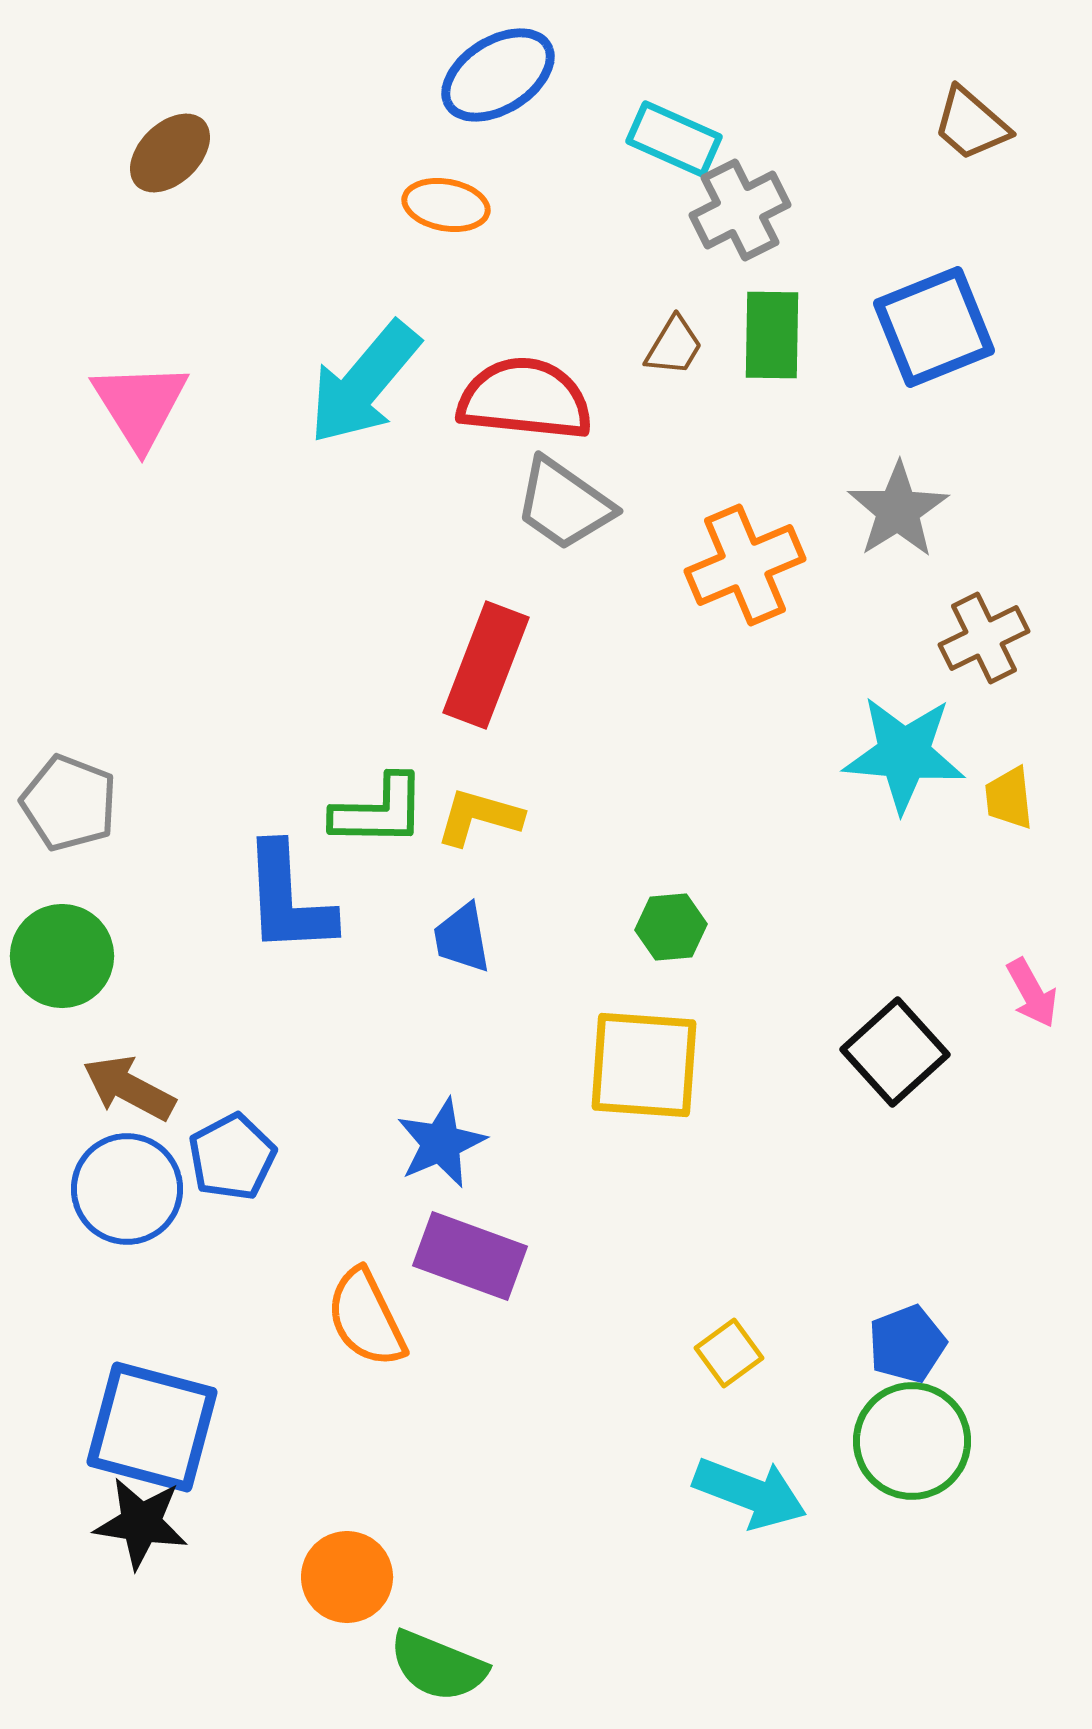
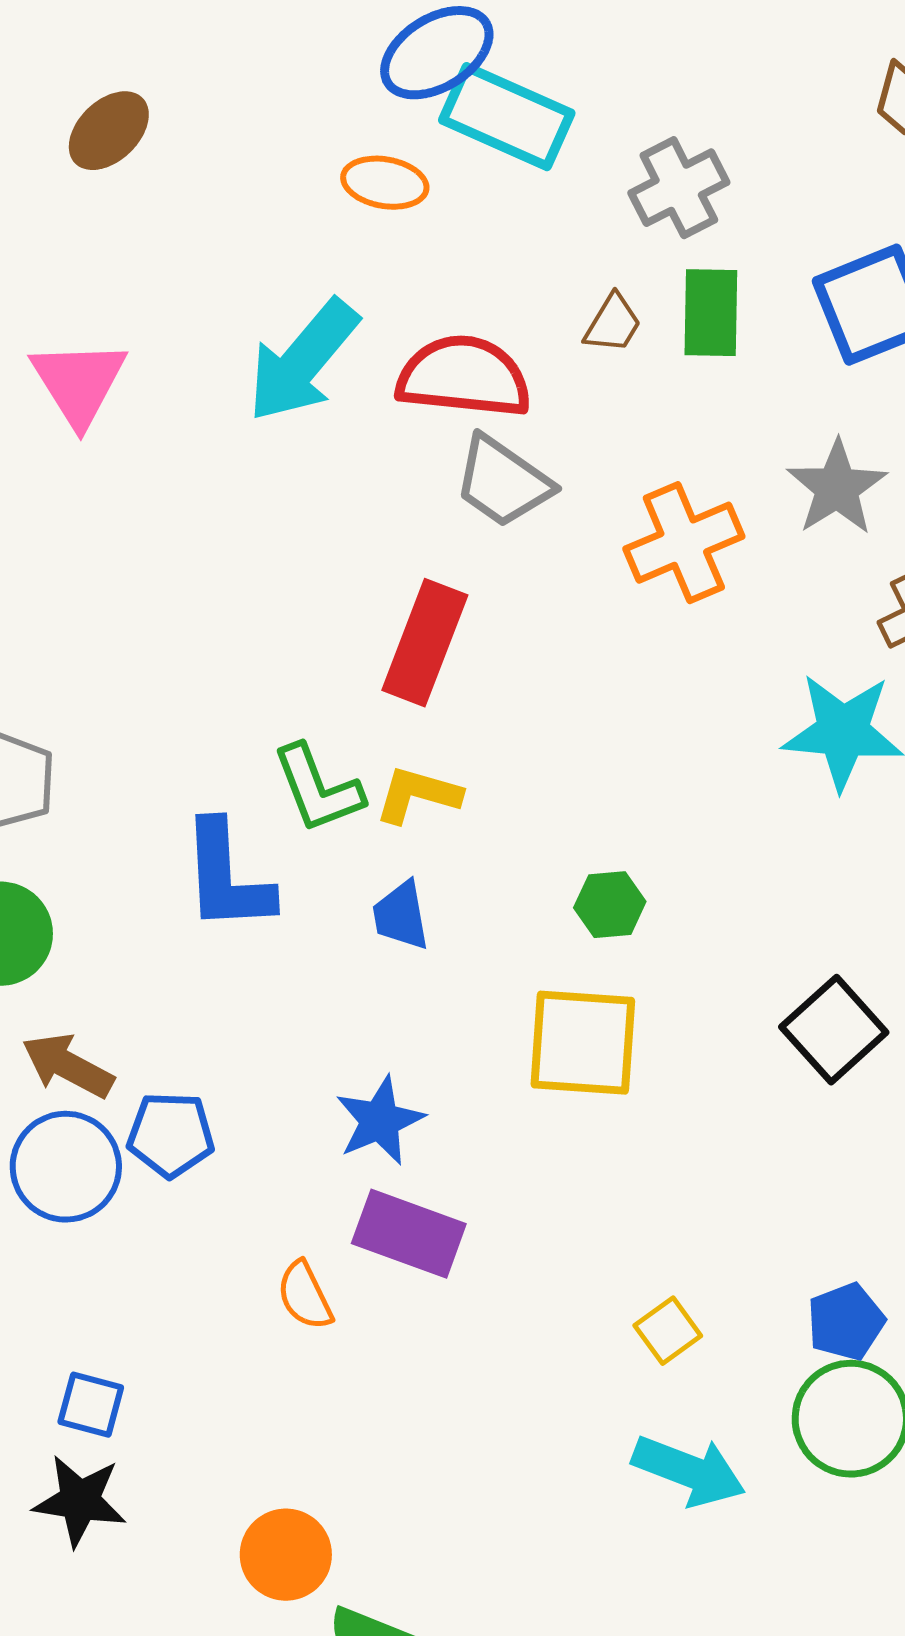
cyan rectangle: (674, 139) -> (507, 117), moved, size x1.4
green L-shape: (379, 811) -> (318, 789), turned 68
blue pentagon: (232, 1157) -> (171, 1135), turned 30
orange semicircle: (366, 1318) -> (305, 1296), size x0.7
blue square: (152, 1427) -> (91, 1405), size x0.5

